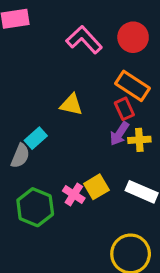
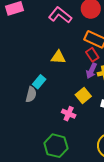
yellow square: (96, 187) -> (83, 95), moved
green hexagon: (35, 207) -> (56, 146), moved

